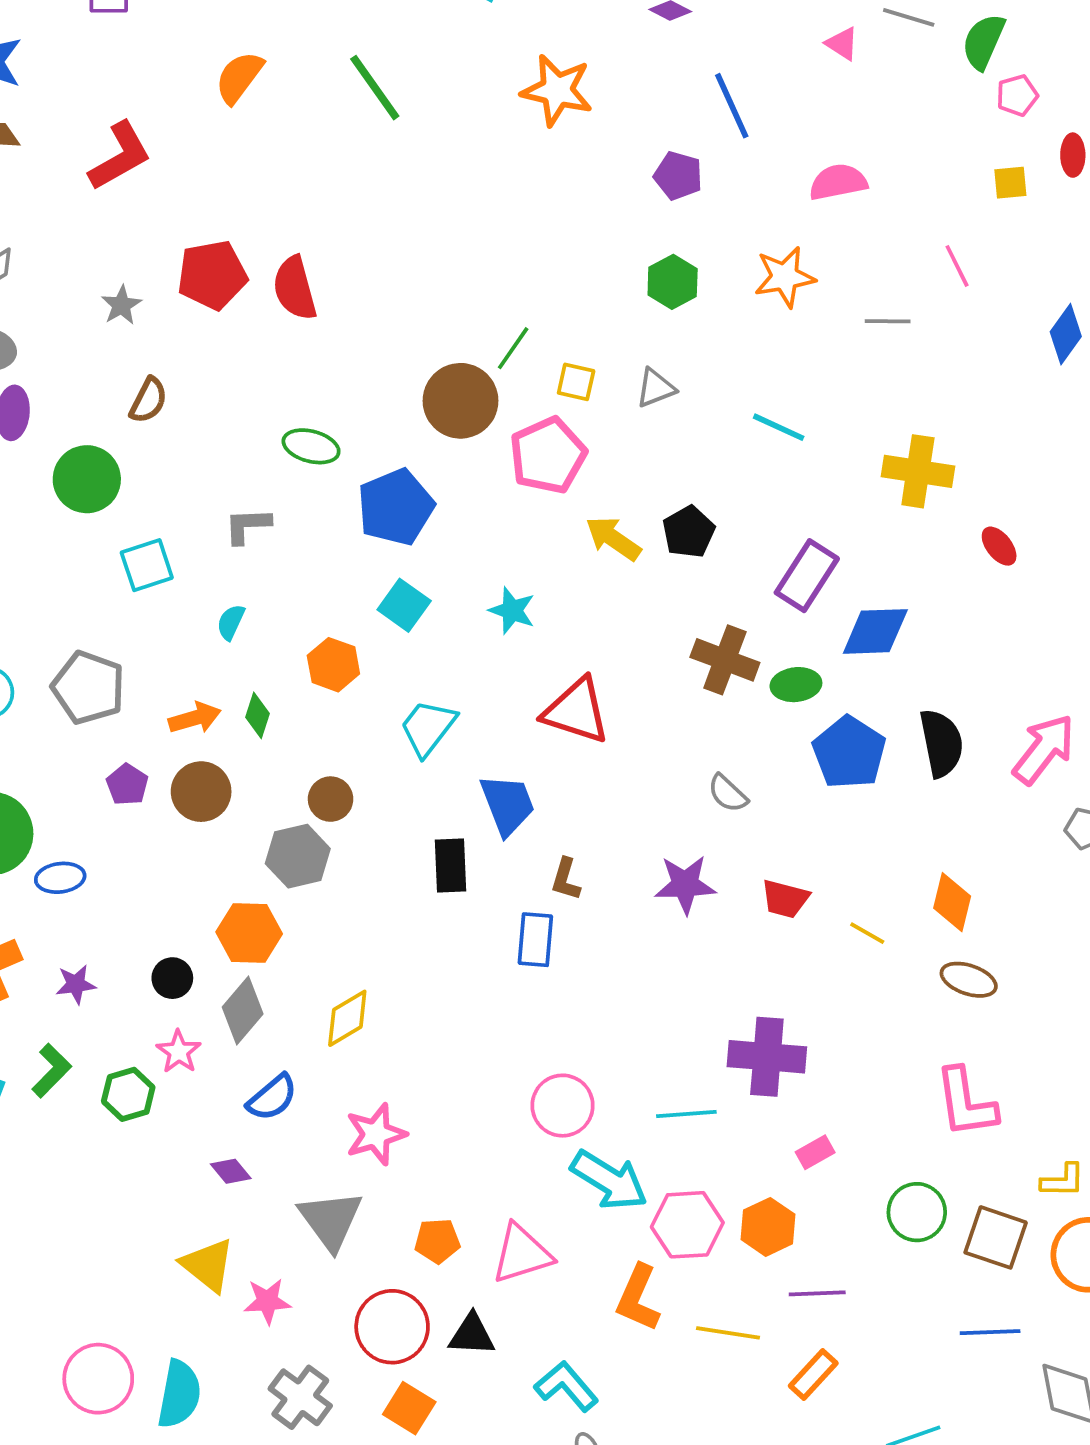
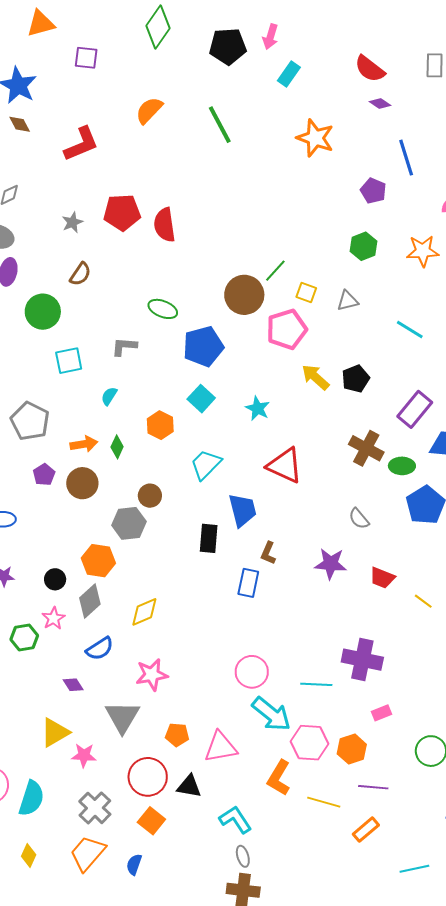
yellow triangle: (208, 1265) -> (55, 732), turned 44

